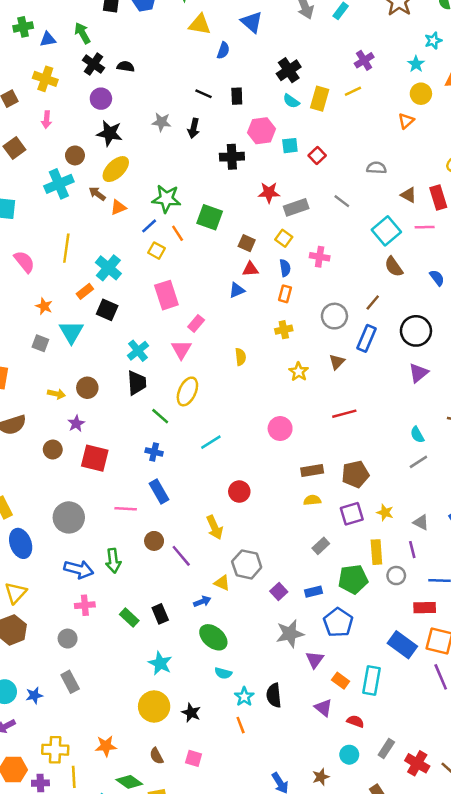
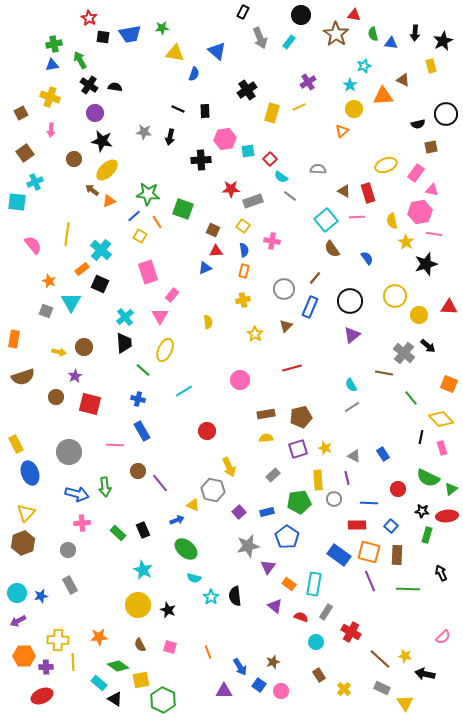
green cross: (23, 27) -> (54, 44), moved
cyan semicircle: (291, 101) -> (281, 177), moved
cyan cross: (59, 184) -> (35, 182), moved, size x0.7
yellow arrow: (215, 527) -> (229, 467), moved
orange line: (241, 725) -> (208, 652), moved
gray rectangle: (386, 748) -> (326, 612), moved
cyan circle: (349, 755) -> (316, 642), moved
red cross: (417, 763) -> (351, 632), moved

